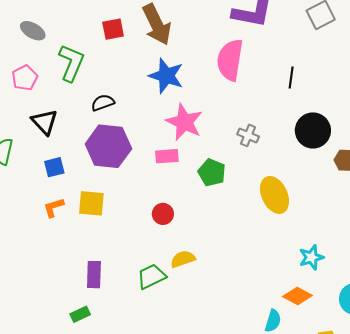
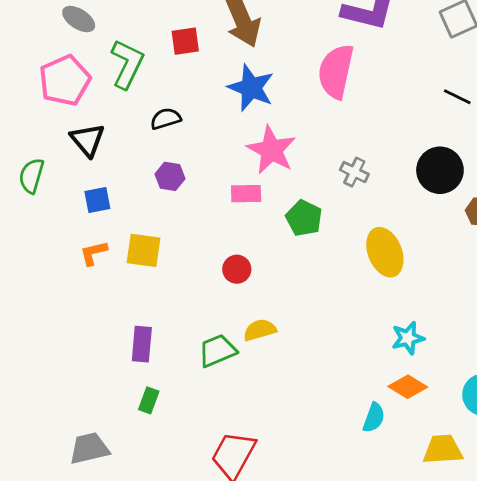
red square: (113, 29) -> (185, 41), moved
pink pentagon: (25, 78) -> (65, 80), size x1.5
black line: (291, 78) -> (457, 97), moved, turned -75
purple hexagon: (108, 146) -> (170, 176), size x0.5
cyan star: (311, 257) -> (408, 338), moved
green rectangle: (80, 314) -> (149, 400), moved, turned -48

